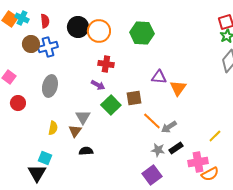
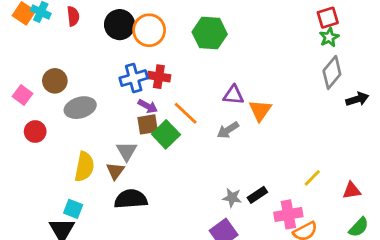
brown circle: (31, 44) -> (55, 81), moved
blue cross: (48, 47) -> (134, 78), moved
gray ellipse: (50, 86) -> (80, 108), turned 60
brown square: (134, 98) -> (148, 124), moved
orange line: (152, 121) -> (186, 113), moved
gray arrow: (169, 127) -> (228, 130), moved
yellow semicircle: (53, 128) -> (84, 167), size x1.5
black semicircle: (86, 151) -> (131, 199), size x1.6

